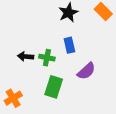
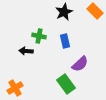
green cross: (47, 58) -> (39, 36), moved
green rectangle: (54, 87) -> (66, 84), moved, turned -54

